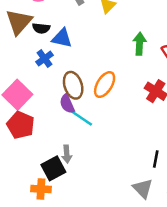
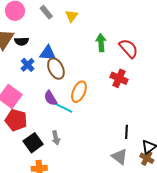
blue triangle: (62, 38) -> (48, 53), moved
brown ellipse: (73, 85) -> (56, 69), moved
orange ellipse: (105, 85) -> (79, 92), moved
black square: (53, 168) -> (33, 143), moved

